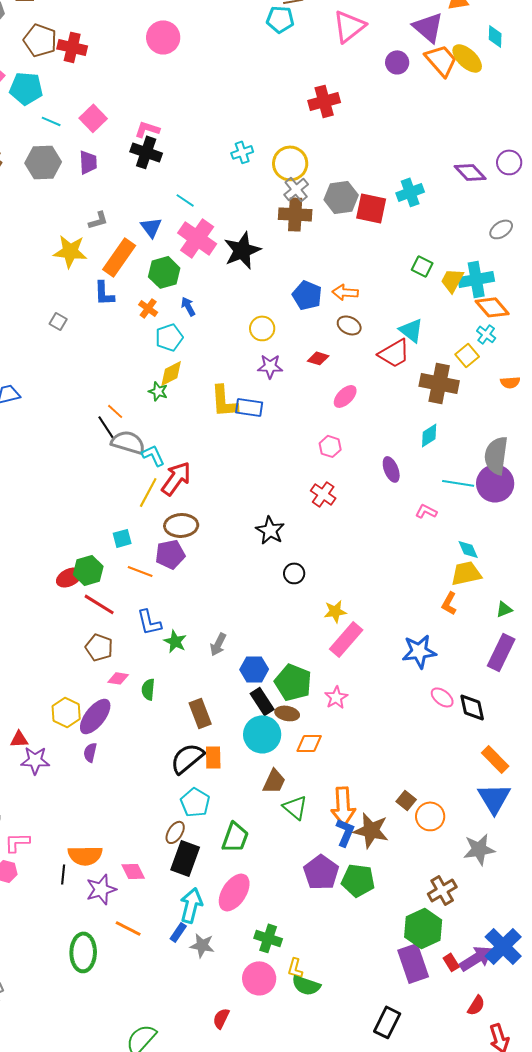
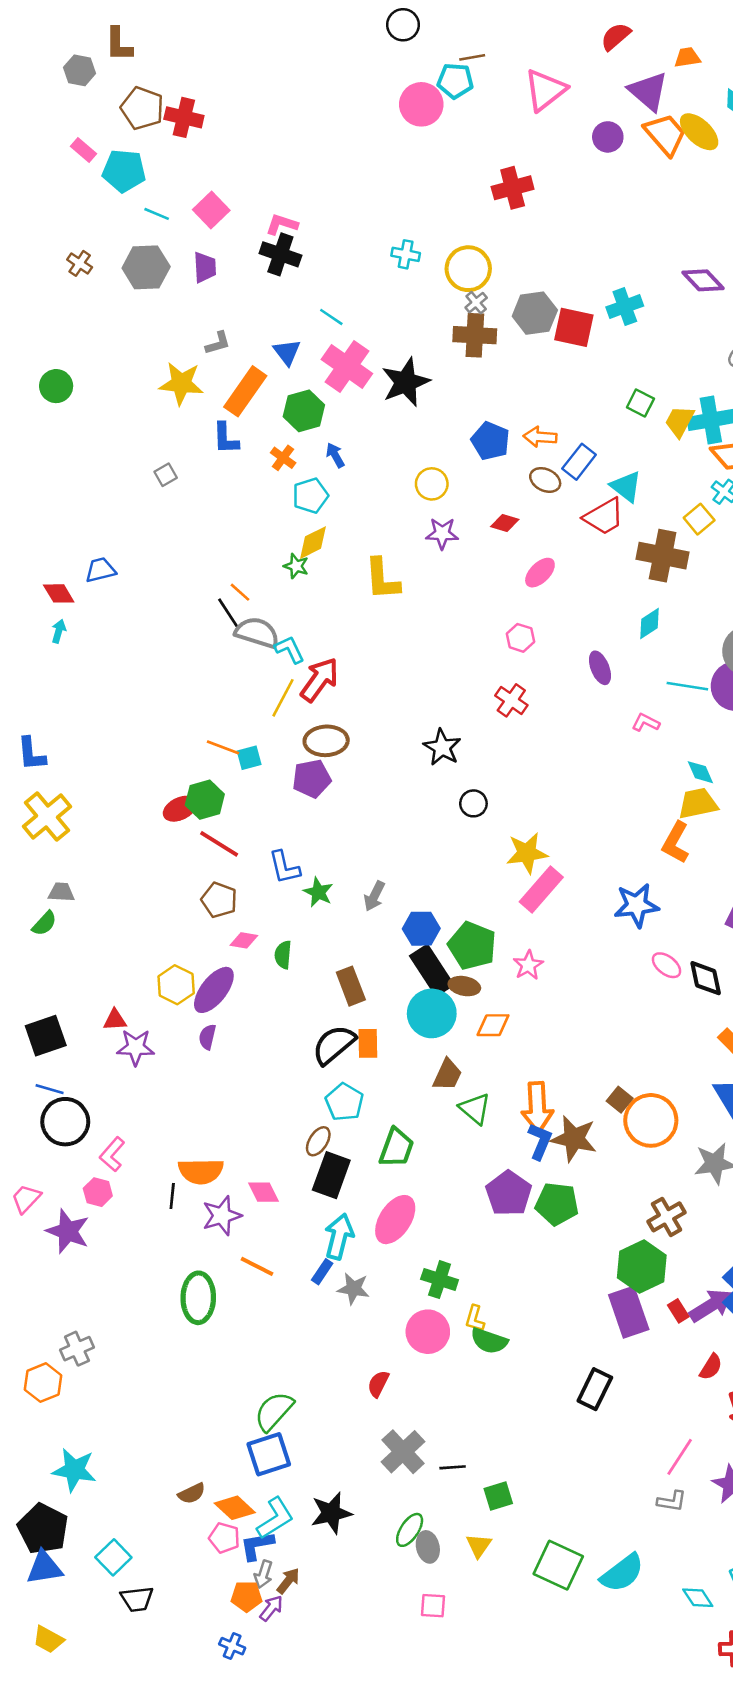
pink circle: (163, 37) -> (421, 104), moved
cyan cross: (242, 152) -> (406, 254), turned 30
gray cross: (296, 189) -> (476, 303), size x0.7
gray square: (58, 321) -> (166, 475), turned 30
blue rectangle: (249, 407) -> (579, 462), moved, turned -60
orange line: (140, 571) -> (223, 747), moved
orange L-shape: (449, 603) -> (676, 843), size x1.4
yellow star: (335, 611) -> (527, 853), size x1.4
black rectangle: (262, 701) -> (432, 970), size x1.4
orange circle: (430, 816) -> (651, 1120), size x1.4
pink L-shape: (17, 842) -> (112, 1154), turned -48

